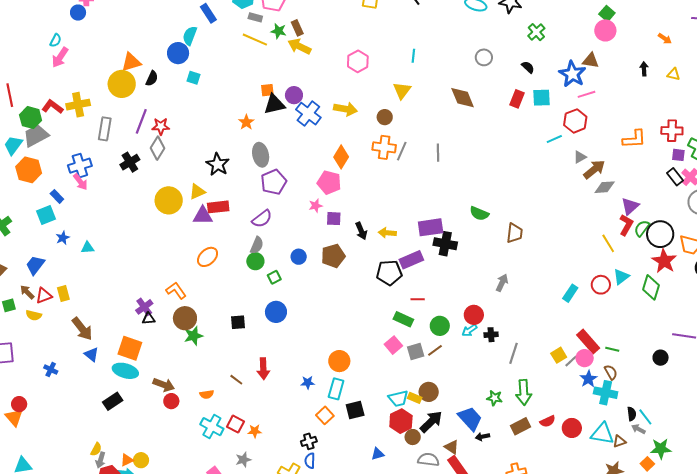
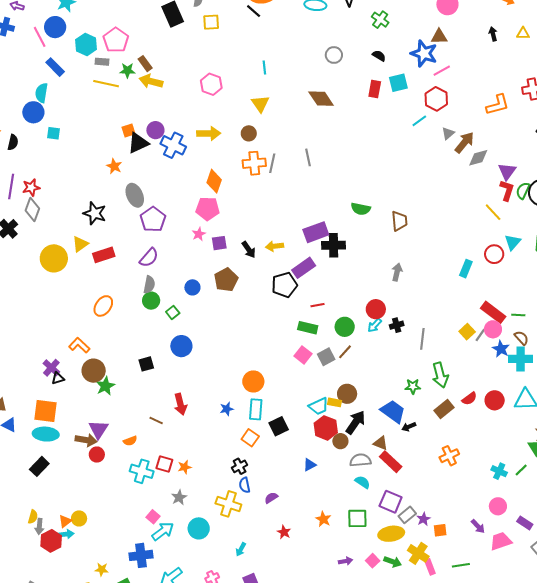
purple triangle: (203, 216) -> (99, 429), moved, turned -45

